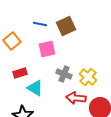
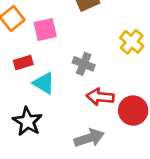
pink square: (47, 49) -> (45, 30), moved
yellow cross: (88, 77) -> (132, 42), moved

